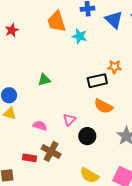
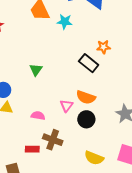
green triangle: (44, 80) -> (36, 70), turned -32
black rectangle: (97, 81) -> (89, 63), turned 60
orange semicircle: (104, 106) -> (86, 97), moved

